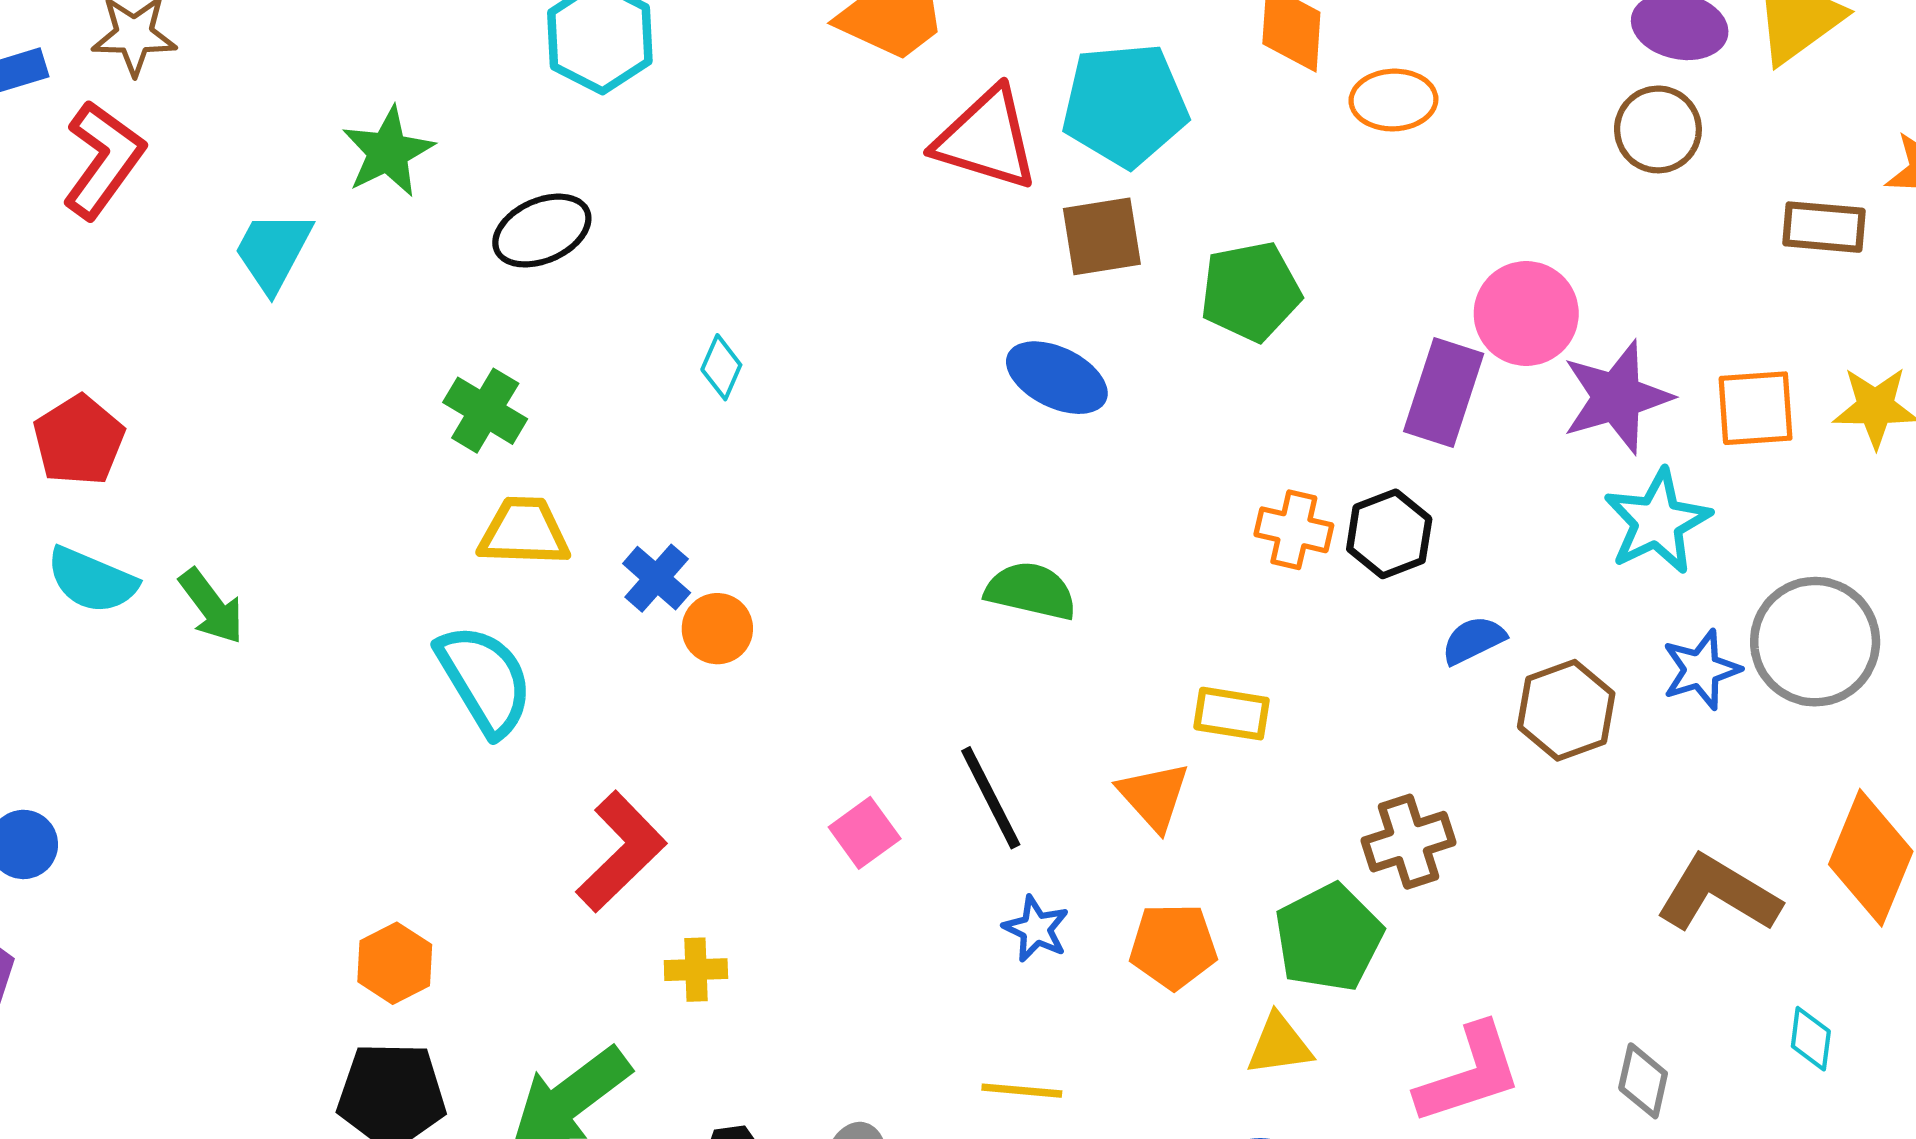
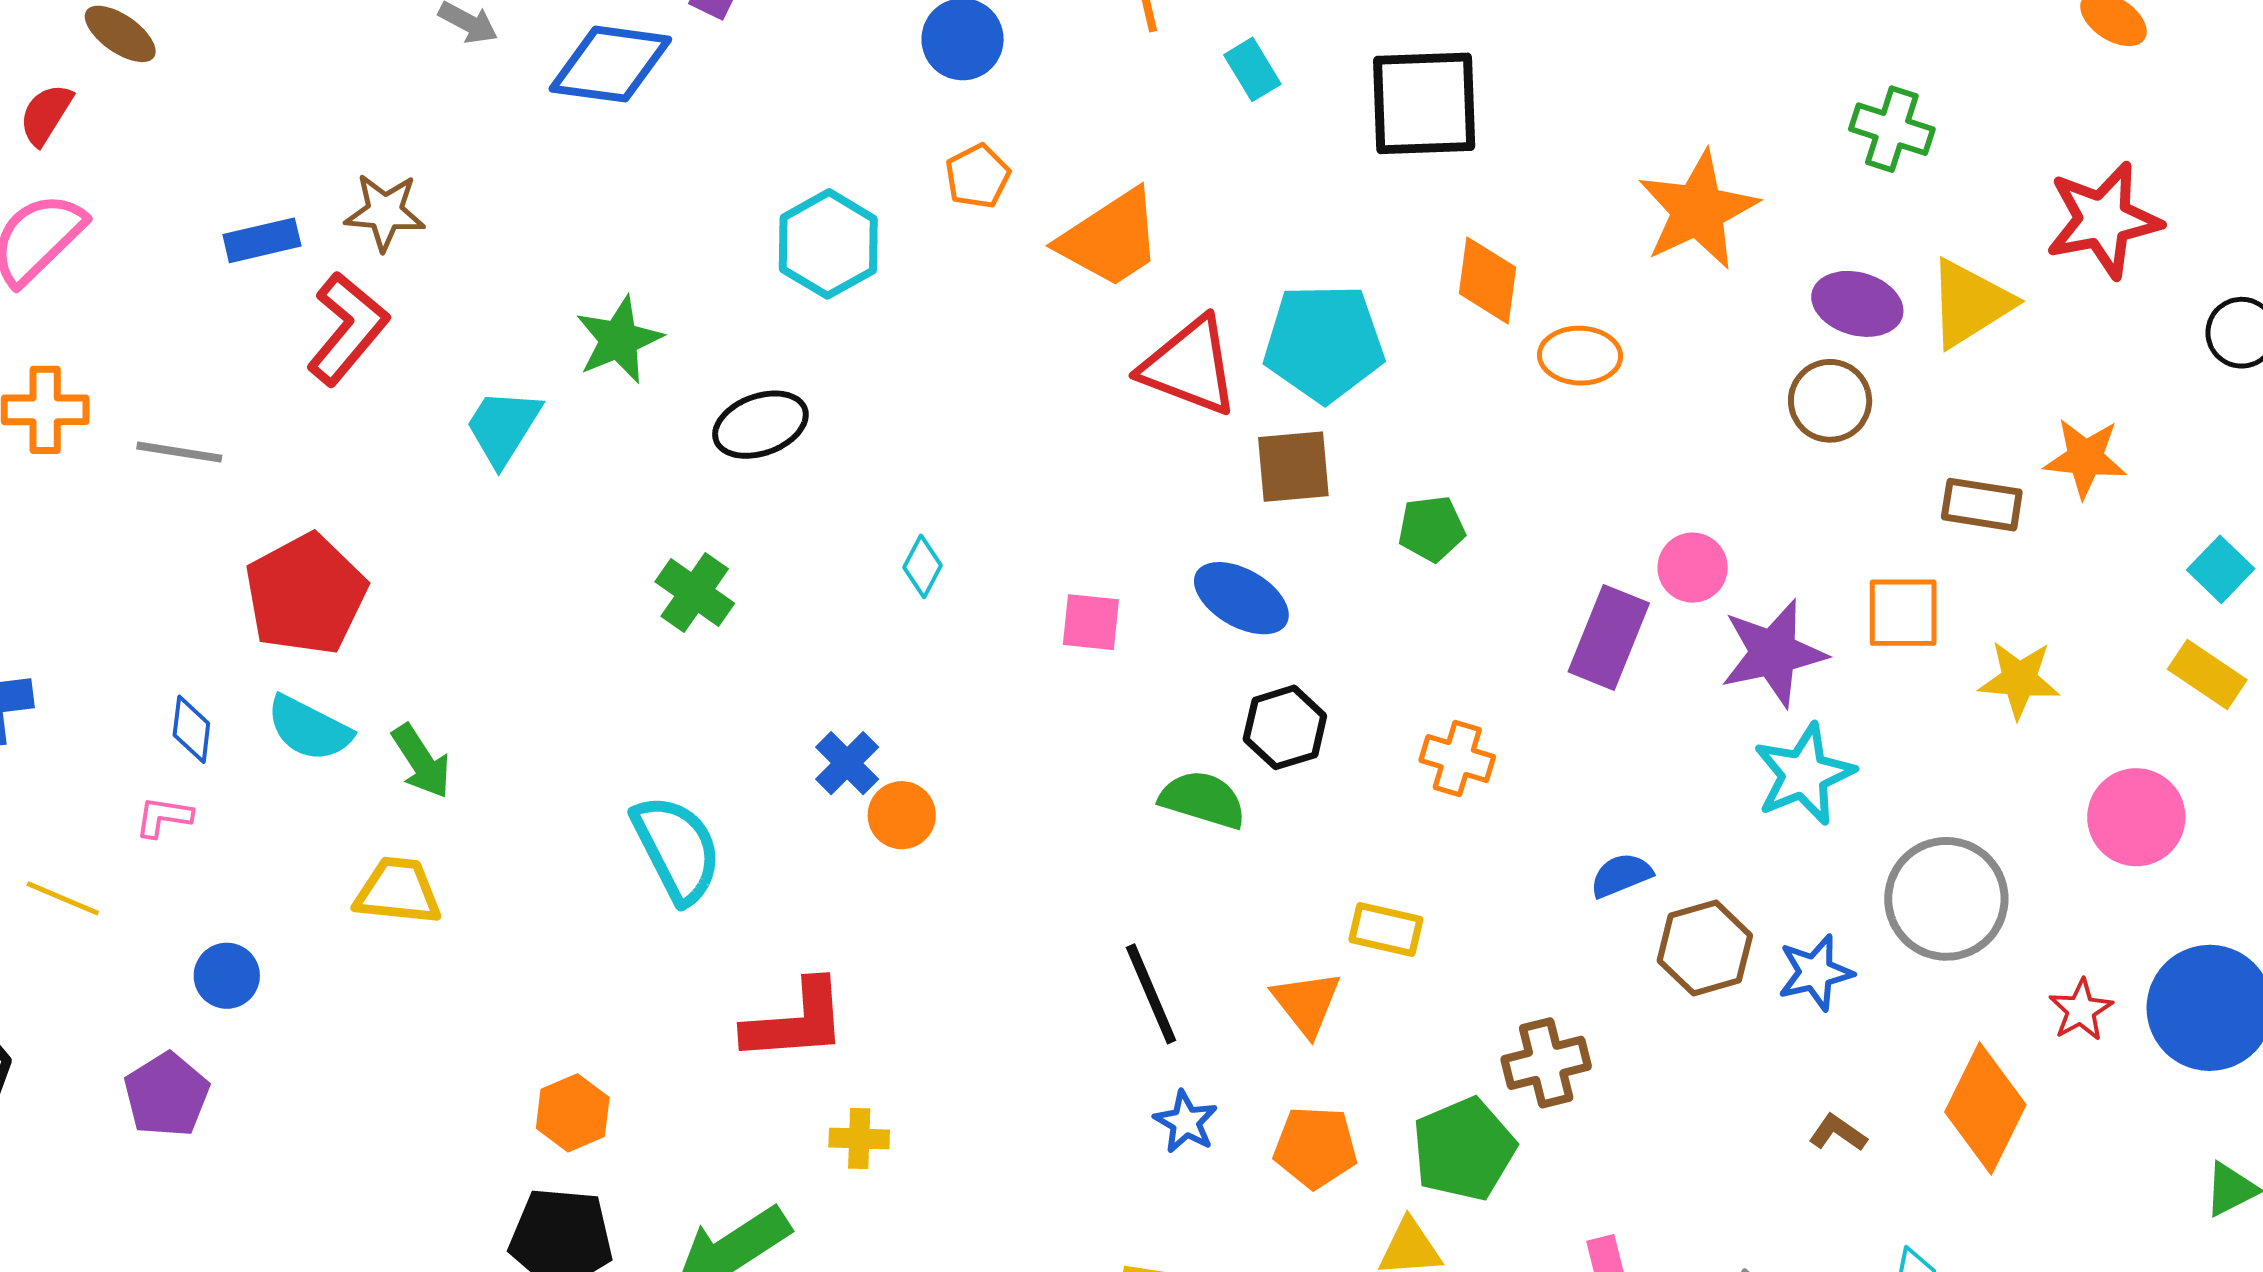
green pentagon: (1251, 291) -> (1431, 529), size x0.7
pink circle: (1526, 314) -> (1693, 568), size x0.7
orange square: (1756, 408) -> (1903, 613), moved
red pentagon: (79, 440) -> (306, 594), size x1.4
yellow trapezoid: (524, 532) -> (398, 891), moved
black hexagon: (1389, 534) -> (1285, 727), moved
blue star: (1701, 670) -> (1815, 972), moved
pink square: (865, 833) -> (1091, 622), moved, turned 38
red L-shape: (621, 852) -> (796, 1021), turned 36
brown L-shape: (1718, 894) -> (1838, 1133), size x0.5

